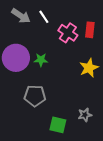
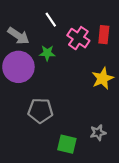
gray arrow: (21, 16) -> (18, 36), moved
green star: (41, 60) -> (47, 53), moved

